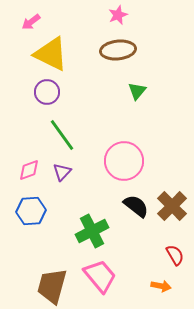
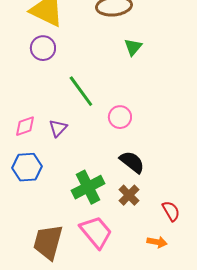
green line: (62, 135) -> (81, 91), moved
pink circle: (124, 161) -> (120, 117), size x0.6
brown cross: (172, 206) -> (129, 195), moved, size x0.7

